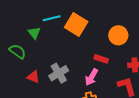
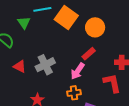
orange circle: (118, 35) -> (95, 27), moved
red rectangle: (101, 59) -> (89, 54), turned -64

